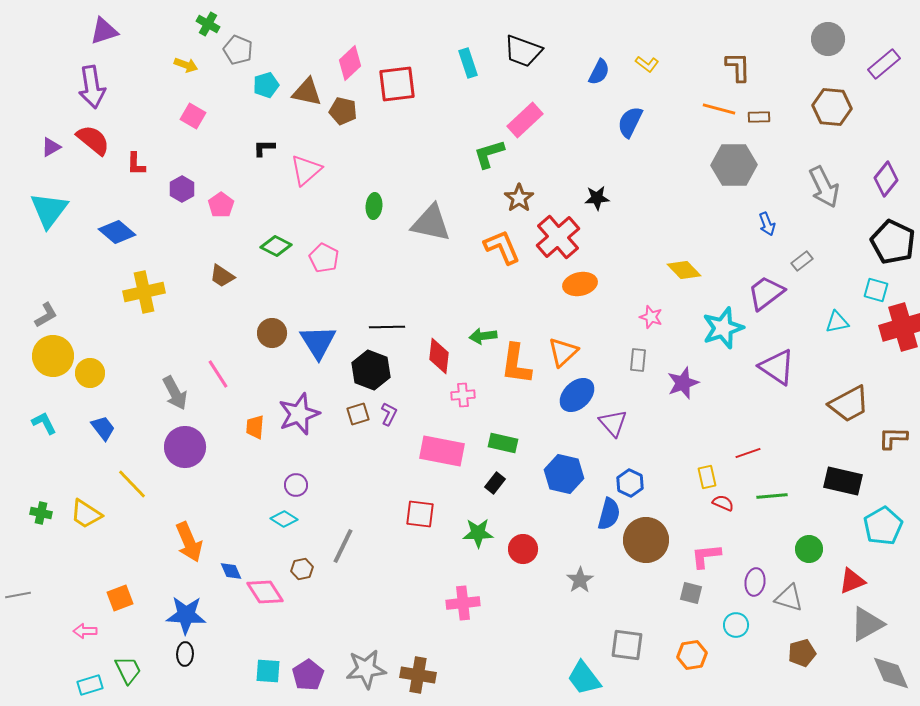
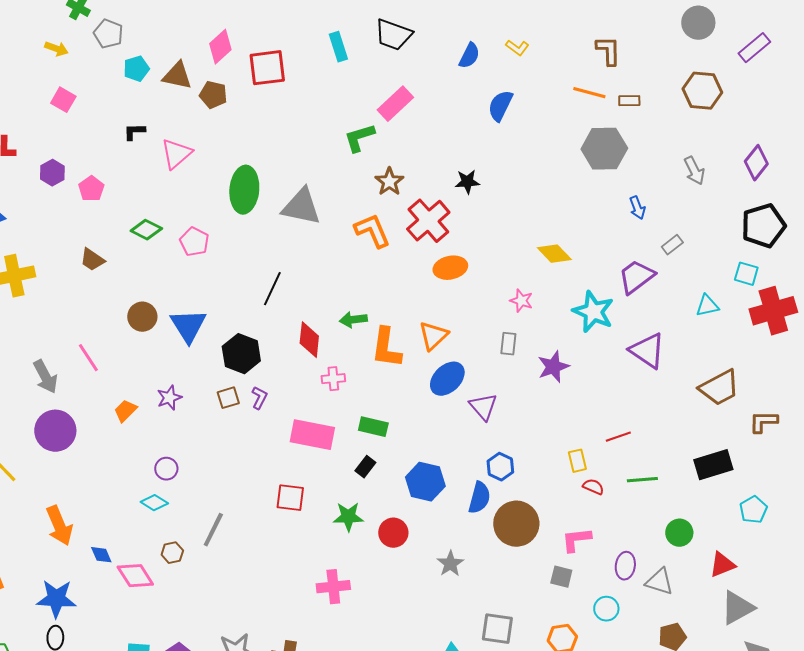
gray arrow: (824, 187) -> (694, 171), size x0.7
green ellipse: (374, 206) -> (244, 190), size x1.8
black pentagon: (893, 242) -> (763, 226), turned 30
black line: (387, 327) -> (272, 289), moved, turned -64
cyan star: (723, 328) -> (593, 312), turned -30
purple star: (299, 414) -> (169, 398), size x0.6
orange trapezoid: (255, 427) -> (125, 411), turned 40
blue hexagon: (564, 474) -> (425, 482), moved
black rectangle: (843, 481) -> (713, 465), turned -30
cyan pentagon: (883, 526) -> (753, 510), size x0.7

